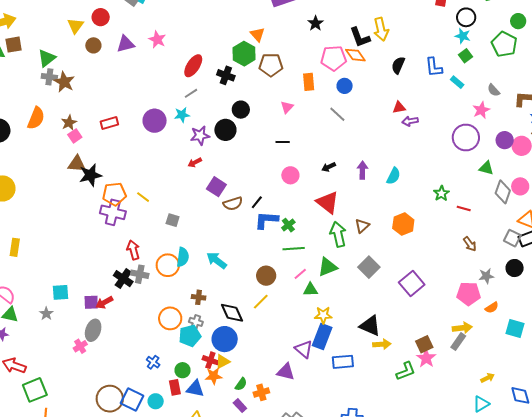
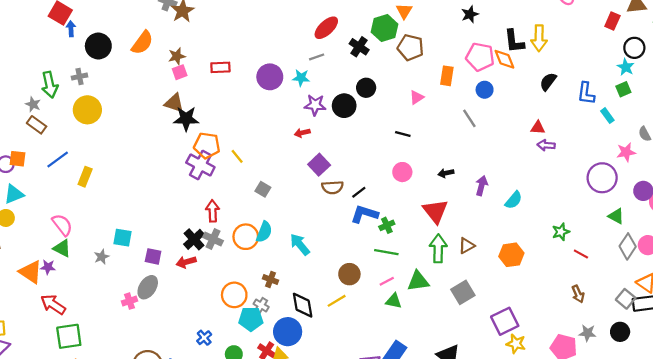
red arrow: (104, 302) -> (186, 262), moved
yellow star: (323, 315) -> (516, 344), moved

